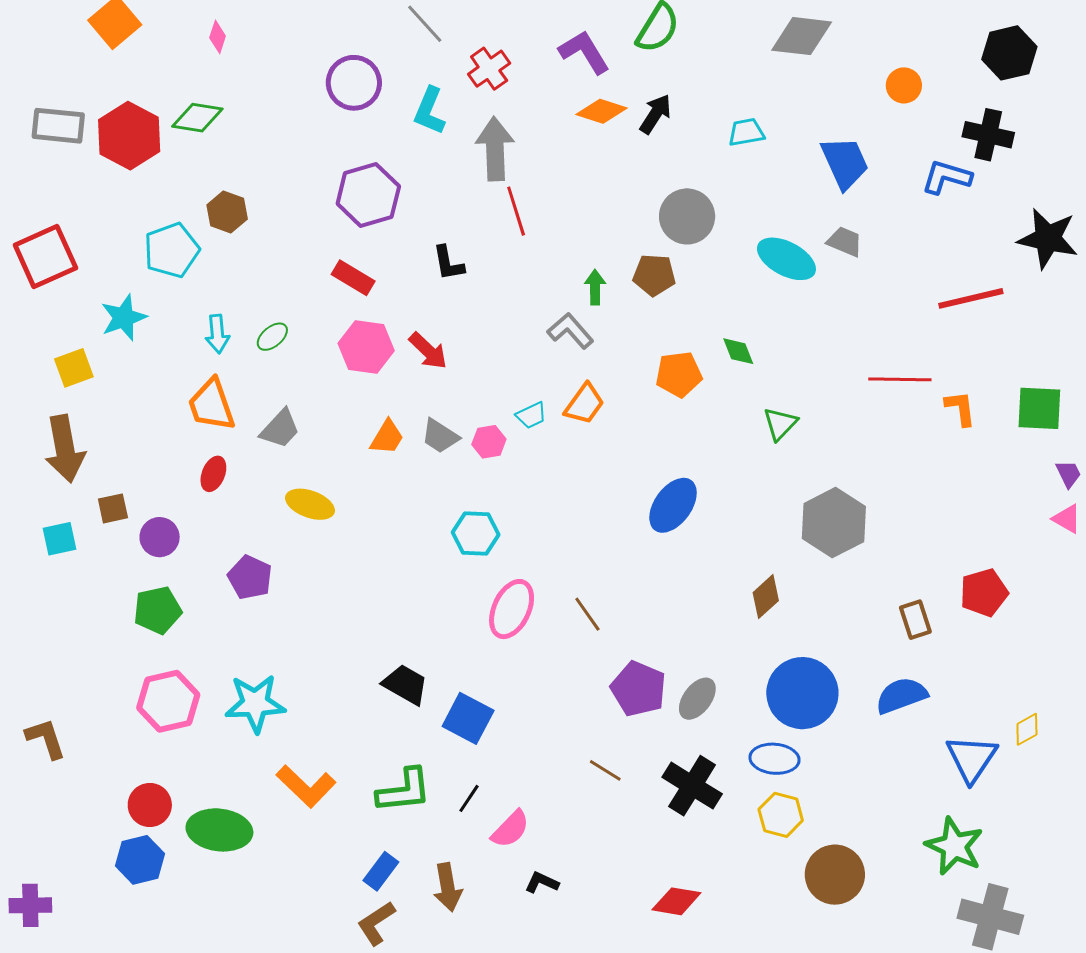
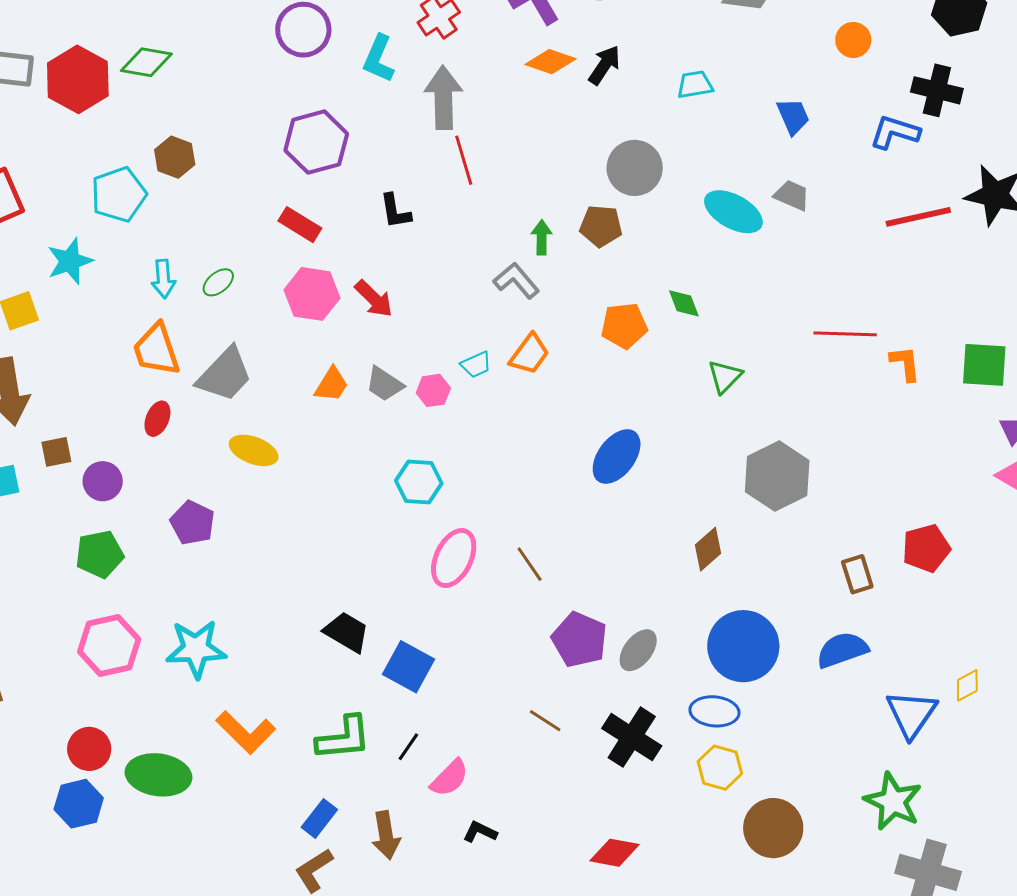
blue trapezoid: (845, 163) -> (793, 116), size x0.7
red line: (971, 298) -> (918, 217), moved
gray trapezoid: (280, 429) -> (225, 375), size x1.4

